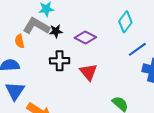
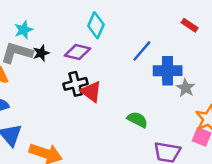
cyan diamond: (125, 22) -> (96, 25), moved
black cross: (60, 61) -> (76, 84), moved

